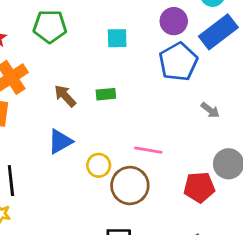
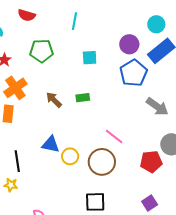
gray arrow: (210, 110) -> (157, 107), size x1.6
blue triangle: (60, 141) -> (51, 144), moved, turned 42
pink line: (148, 150) -> (114, 136), turned 30
yellow circle: (99, 165) -> (70, 156), moved

